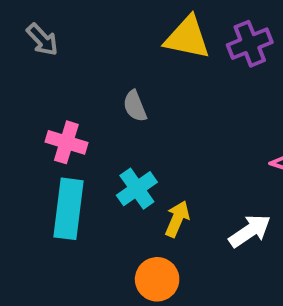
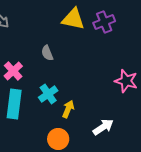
pink cross: (66, 142) -> (13, 71), turned 30
white arrow: (250, 231) -> (103, 127), moved

